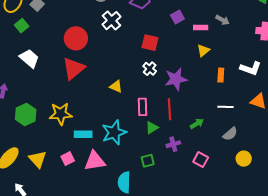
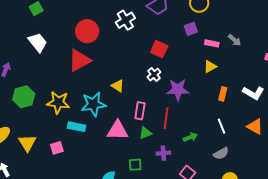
white line: (225, 107) -> (222, 126), turned 56
cyan star: (114, 133) -> (93, 104), moved
pink triangle: (95, 161) -> (117, 130), moved

